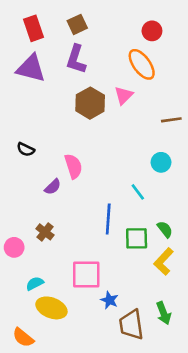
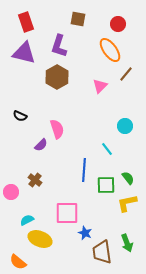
brown square: (77, 24) -> (78, 19), moved, turned 35
pink triangle: (124, 95) -> (100, 86), moved
brown hexagon: (90, 103) -> (57, 77), moved
brown line: (171, 120) -> (126, 74), moved, turned -42
yellow L-shape: (164, 262) -> (127, 203), turned 35

